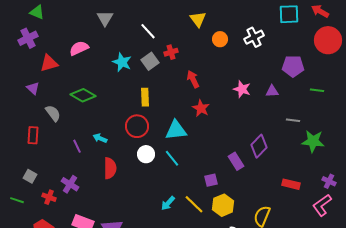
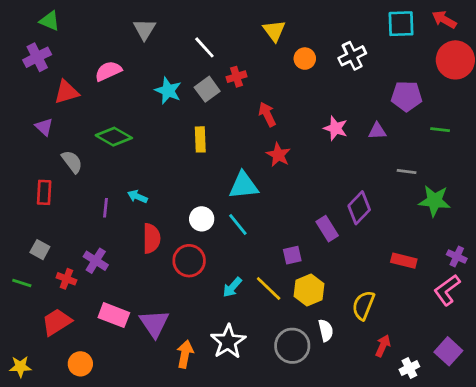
red circle: (137, 126) -> (189, 261), moved
purple line: (77, 146) -> (105, 208), turned 32

